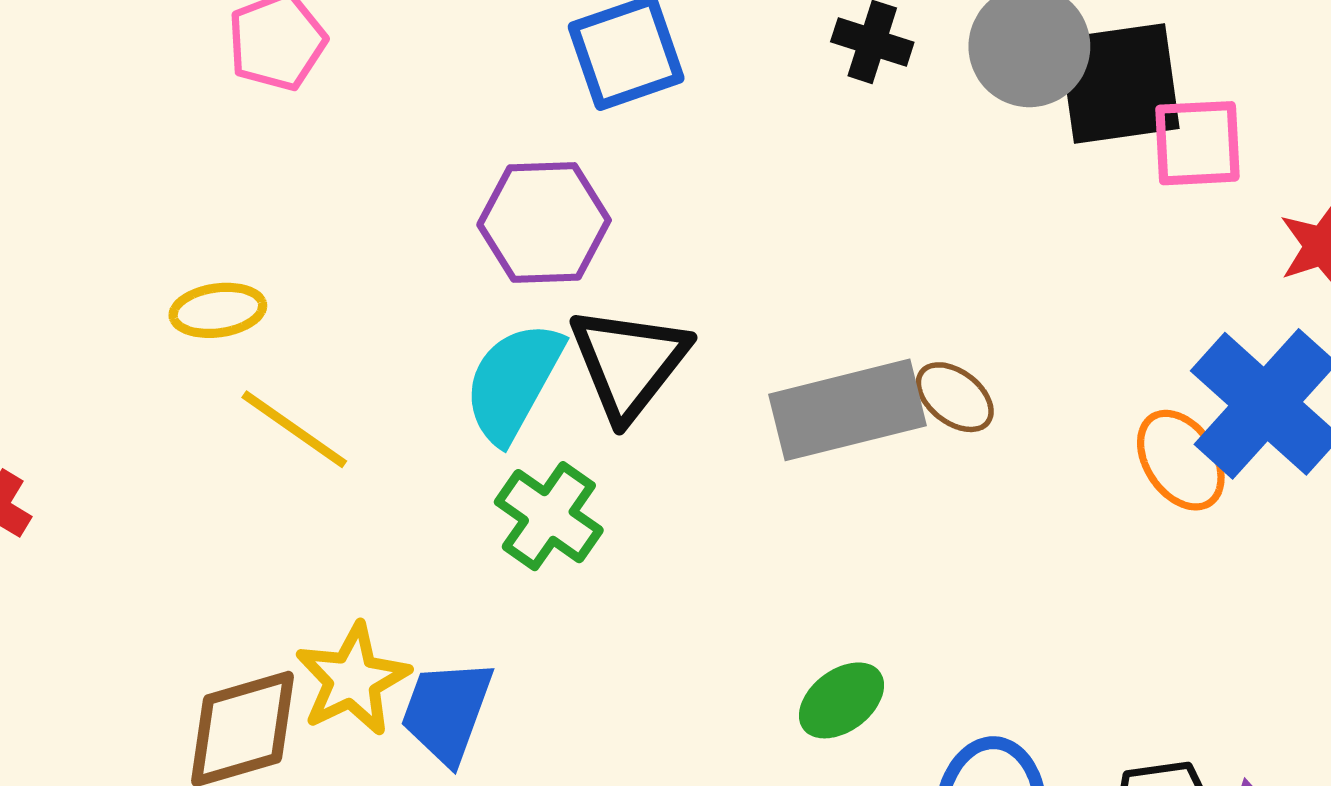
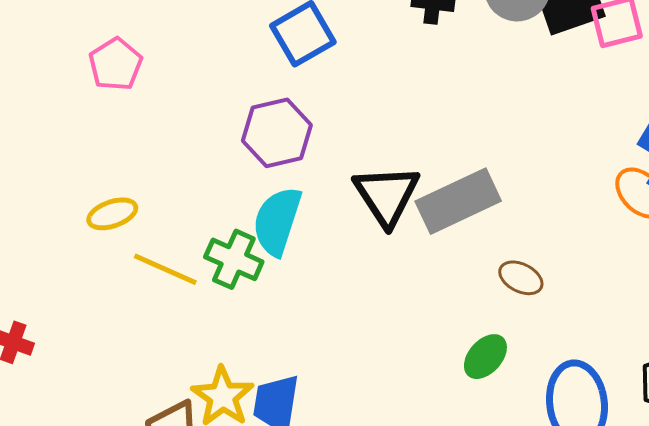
black triangle: (629, 363) -> (387, 195), moved
brown ellipse: (955, 397) -> (521, 278), moved
green cross: (549, 516) -> (234, 259), moved

